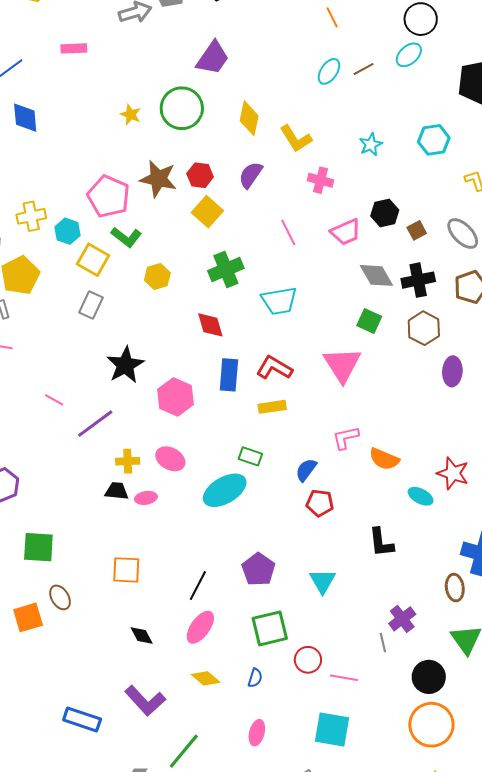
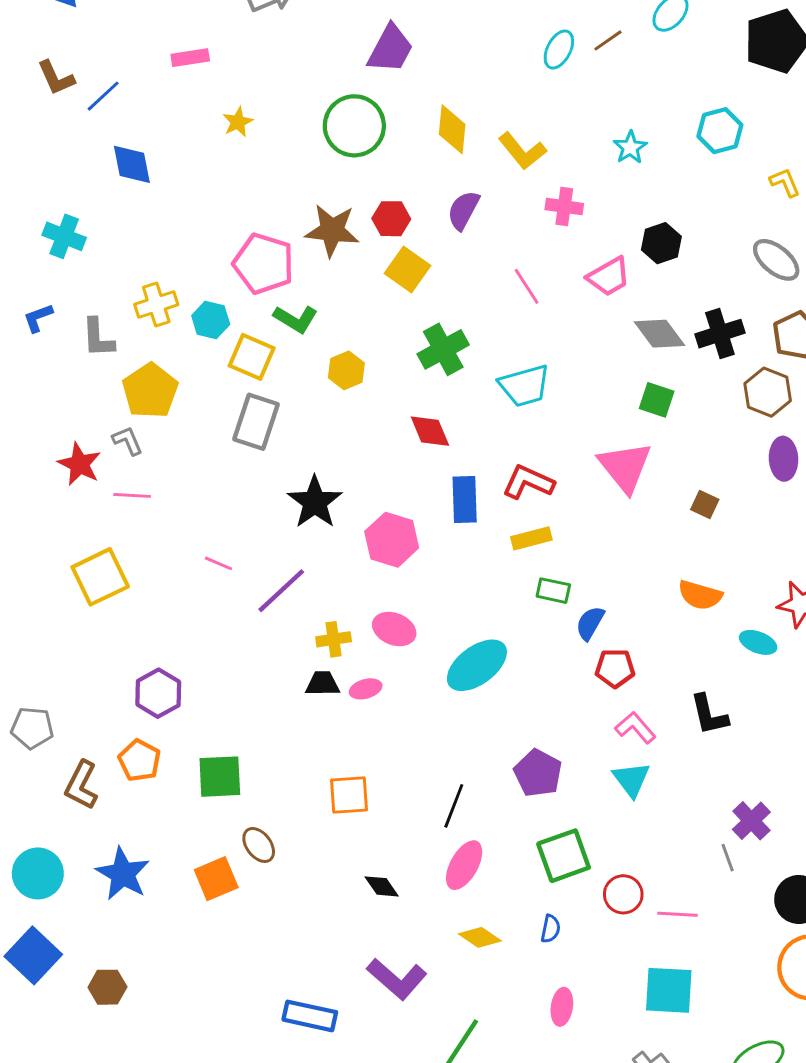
yellow star: (131, 115) -> (238, 122), moved, turned 30
brown square: (417, 230) -> (705, 505), moved, turned -30
gray rectangle: (91, 305) -> (256, 422), size x1.4
brown hexagon: (424, 328) -> (768, 392), moved
pink L-shape: (346, 438) -> (635, 728), moved, turned 68
green rectangle: (250, 456) -> (553, 591), moved

